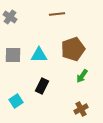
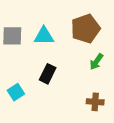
brown cross: (81, 109) -> (95, 102), turned 32

